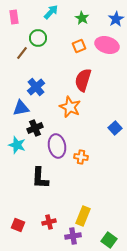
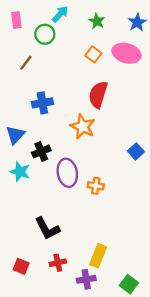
green circle: (38, 38) -> (45, 34), moved
orange square: (79, 46) -> (93, 54), turned -32
blue cross: (36, 87) -> (42, 103), turned 30
blue triangle: (21, 108) -> (15, 135), moved, turned -36
black L-shape: (40, 178) -> (47, 228), moved, turned -30

